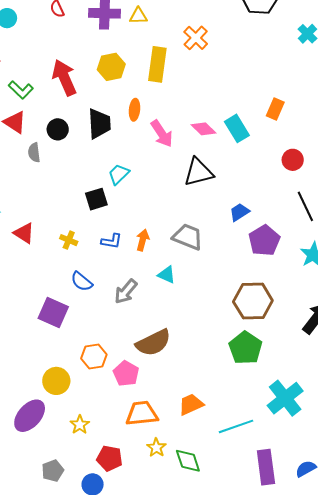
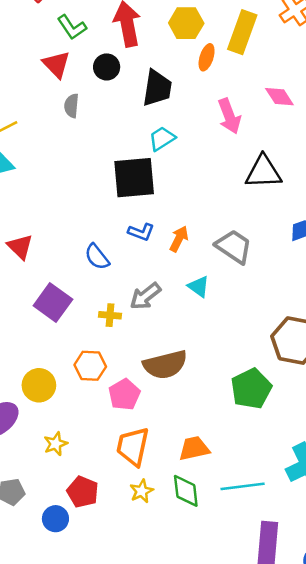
orange ellipse: (135, 110) -> (207, 57), moved
black circle: (58, 129) -> (107, 67), moved
pink diamond: (203, 129) -> (279, 97), moved
cyan trapezoid: (119, 174) -> (162, 139), moved
black square: (96, 199) -> (134, 178), size x1.6
red triangle: (24, 233) -> (20, 247), moved
yellow cross: (69, 240) -> (110, 315), moved, turned -30
blue semicircle: (82, 282) -> (97, 257), moved
green pentagon: (245, 348) -> (251, 389), moved
orange trapezoid: (142, 414) -> (133, 446), turned -84
green diamond: (188, 461) -> (186, 491), moved

